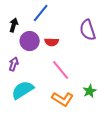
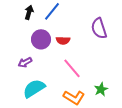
black arrow: (14, 25) -> (29, 12), moved
purple arrow: (14, 64) -> (25, 62), turned -136

